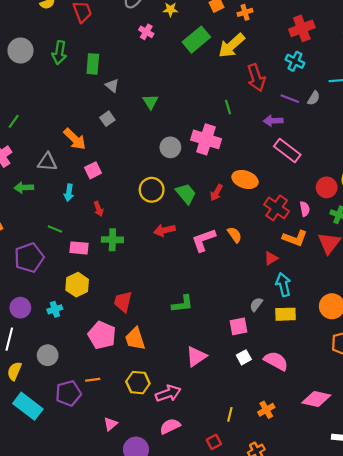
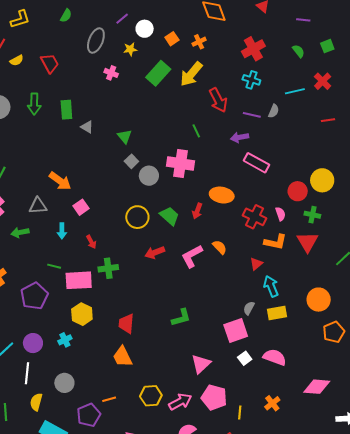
gray square: (107, 119) -> (131, 161), moved
pink rectangle: (79, 248) -> (79, 280), size x1.5
pink square: (239, 326) -> (236, 331), size x1.4
pink pentagon: (102, 335) -> (214, 397), moved
orange trapezoid: (135, 339) -> (123, 357), moved

